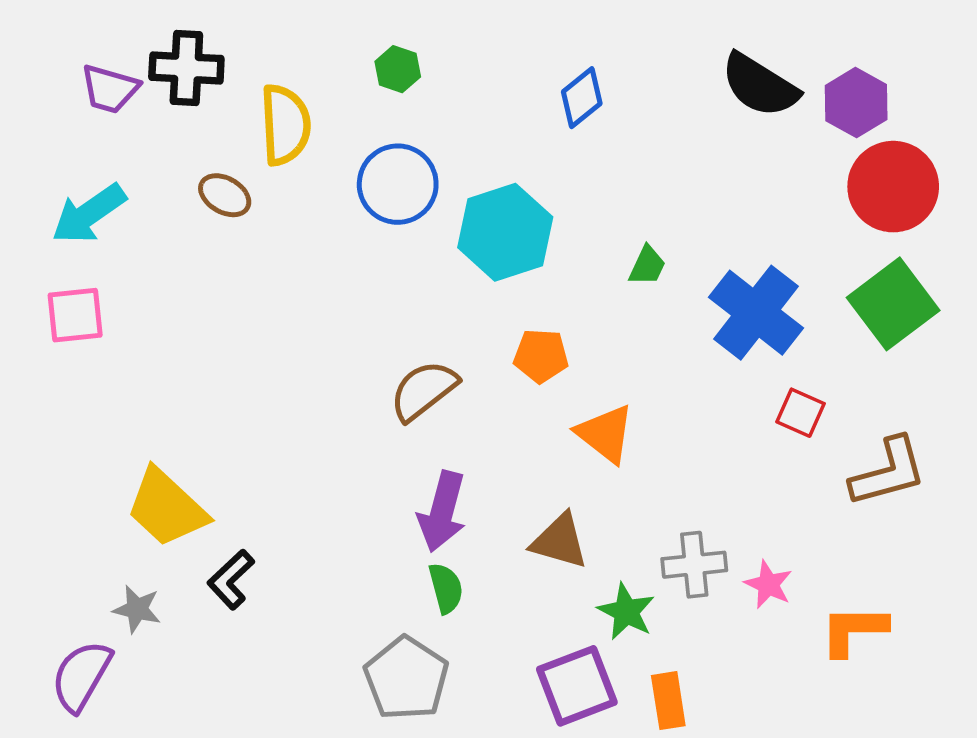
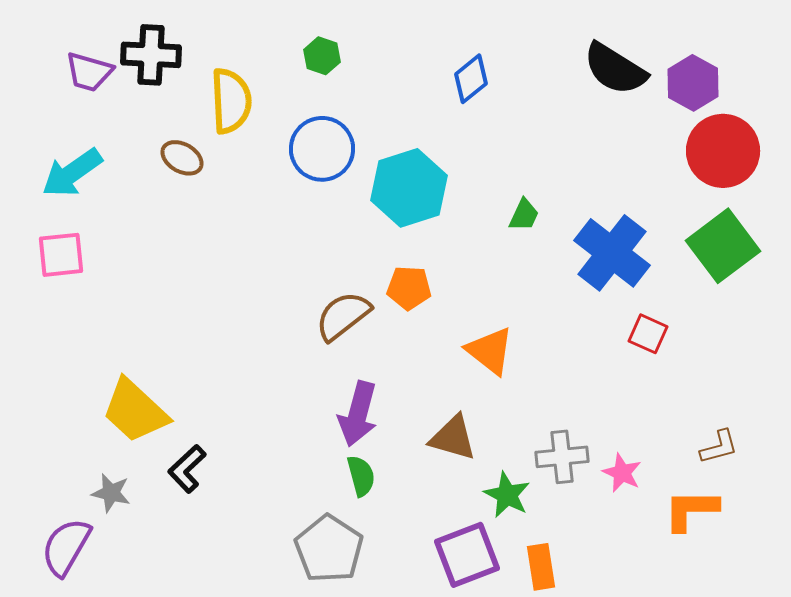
orange pentagon: (541, 356) -> (409, 288), moved
brown L-shape: (888, 472) -> (719, 447), moved, size x0.6

